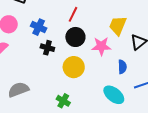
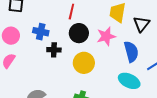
blue semicircle: (122, 67) -> (131, 52), size x1.5

